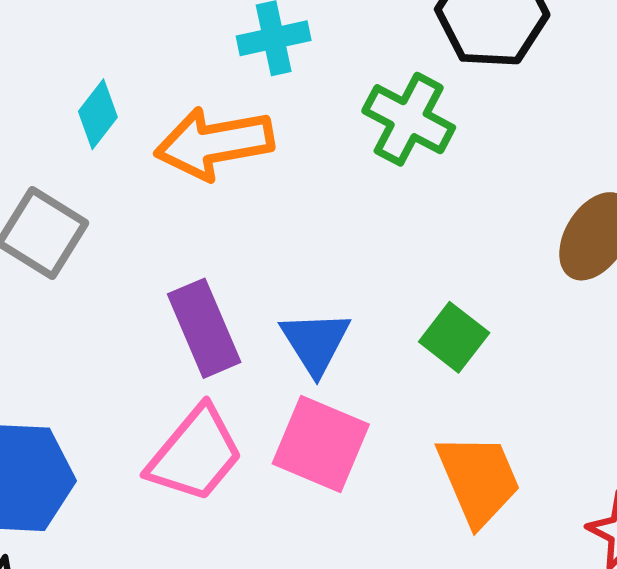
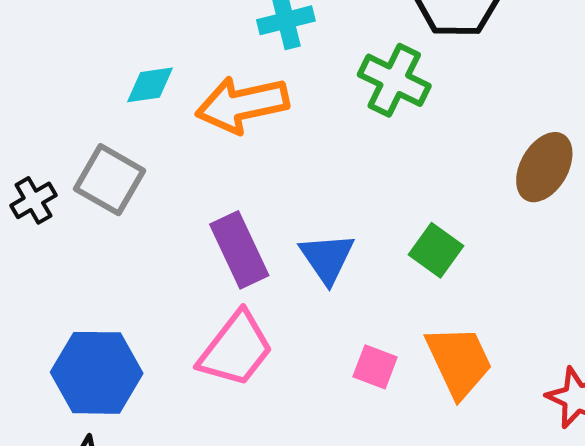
cyan diamond: (98, 114) -> (150, 85), turned 46
pink square: (321, 444) -> (375, 367), moved, size x0.6

